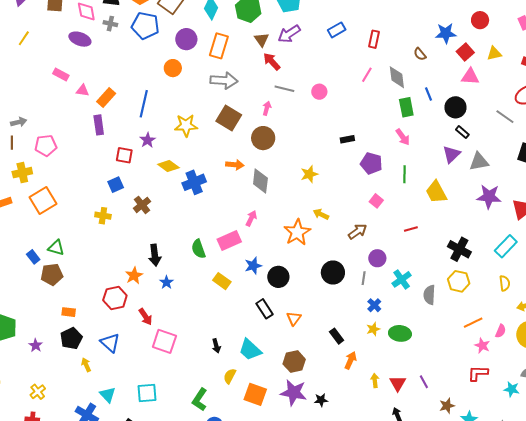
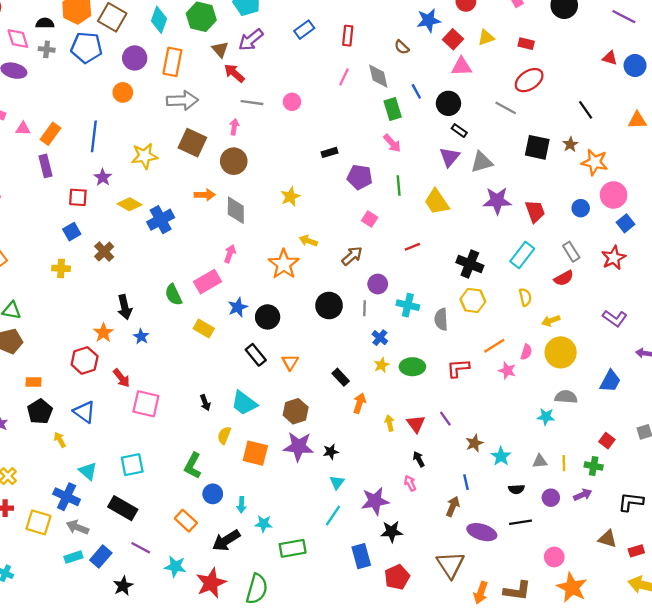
cyan cross: (402, 279) -> (408, 305), turned -36
red L-shape: (478, 373) -> (458, 368), moved

